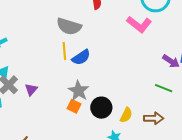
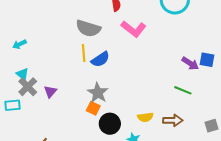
pink L-shape: (139, 24) -> (134, 29), moved
black circle: (101, 108) -> (110, 124), moved
yellow semicircle: (126, 115) -> (145, 117), turned 56

